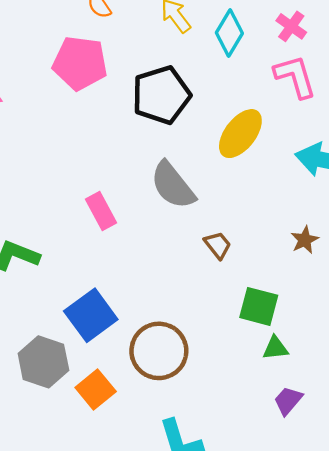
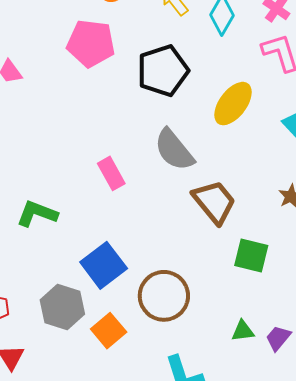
brown trapezoid: (218, 245) -> (214, 202), size x1.8
green triangle: (275, 348) -> (243, 331), moved

